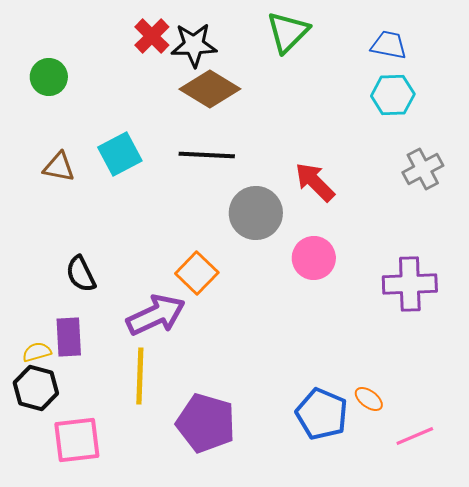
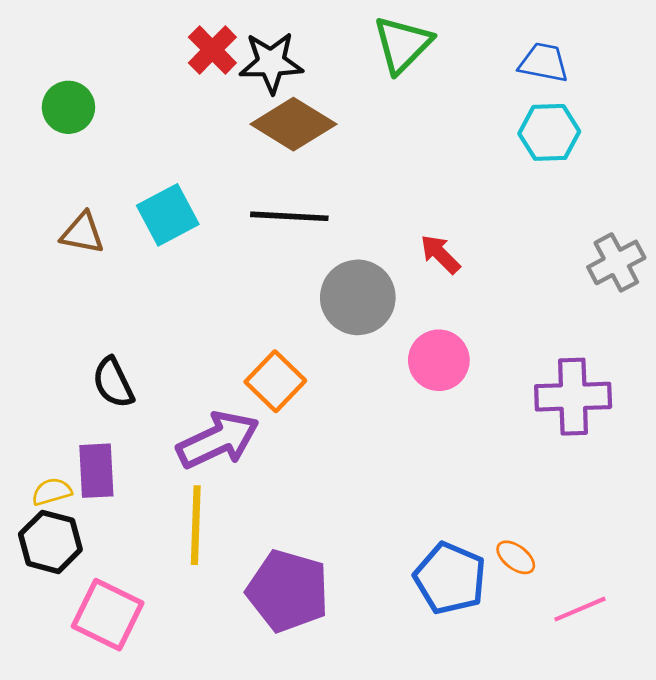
gray cross: (423, 169) -> (616, 262), moved
red arrow: (315, 182) -> (440, 254), size x0.7
pink square: (77, 440) -> (108, 615), turned 33

